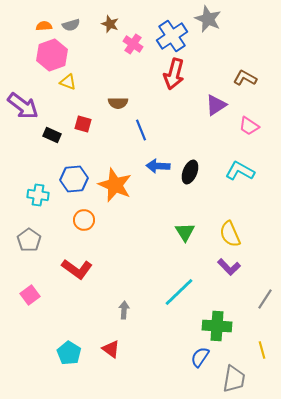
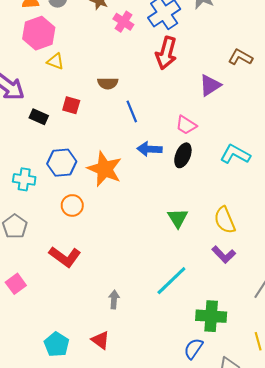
pink trapezoid: (249, 126) -> (186, 125), moved

